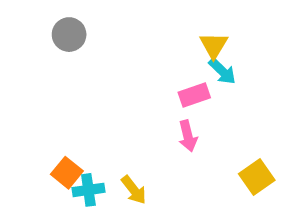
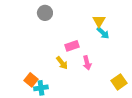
gray circle: (69, 35) -> (45, 13), moved
pink rectangle: (194, 95) -> (72, 46), moved
yellow arrow: (134, 190) -> (62, 63), moved

